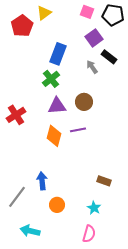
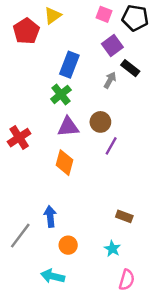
gray arrow: (92, 67) -> (110, 80), turned 64
purple line: (78, 130) -> (111, 146), moved, turned -49
cyan arrow: (30, 231) -> (53, 276), moved
pink semicircle: (89, 234) -> (127, 280), moved

